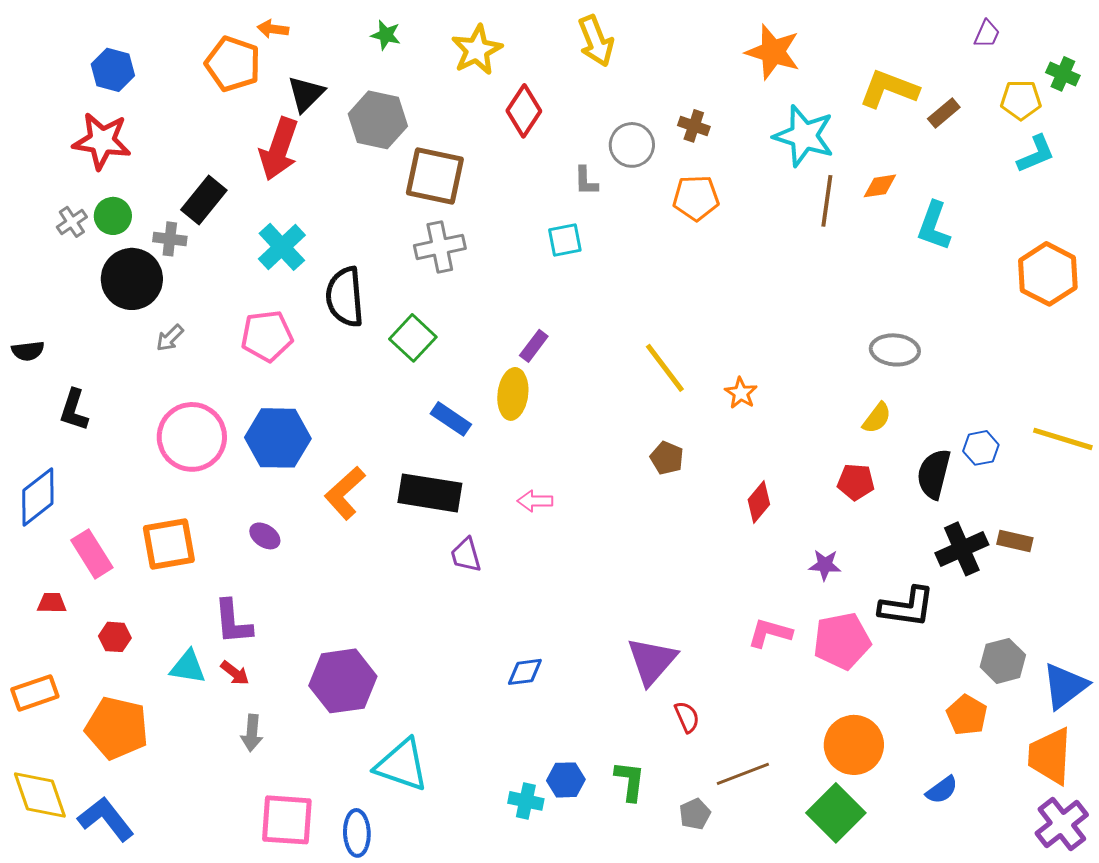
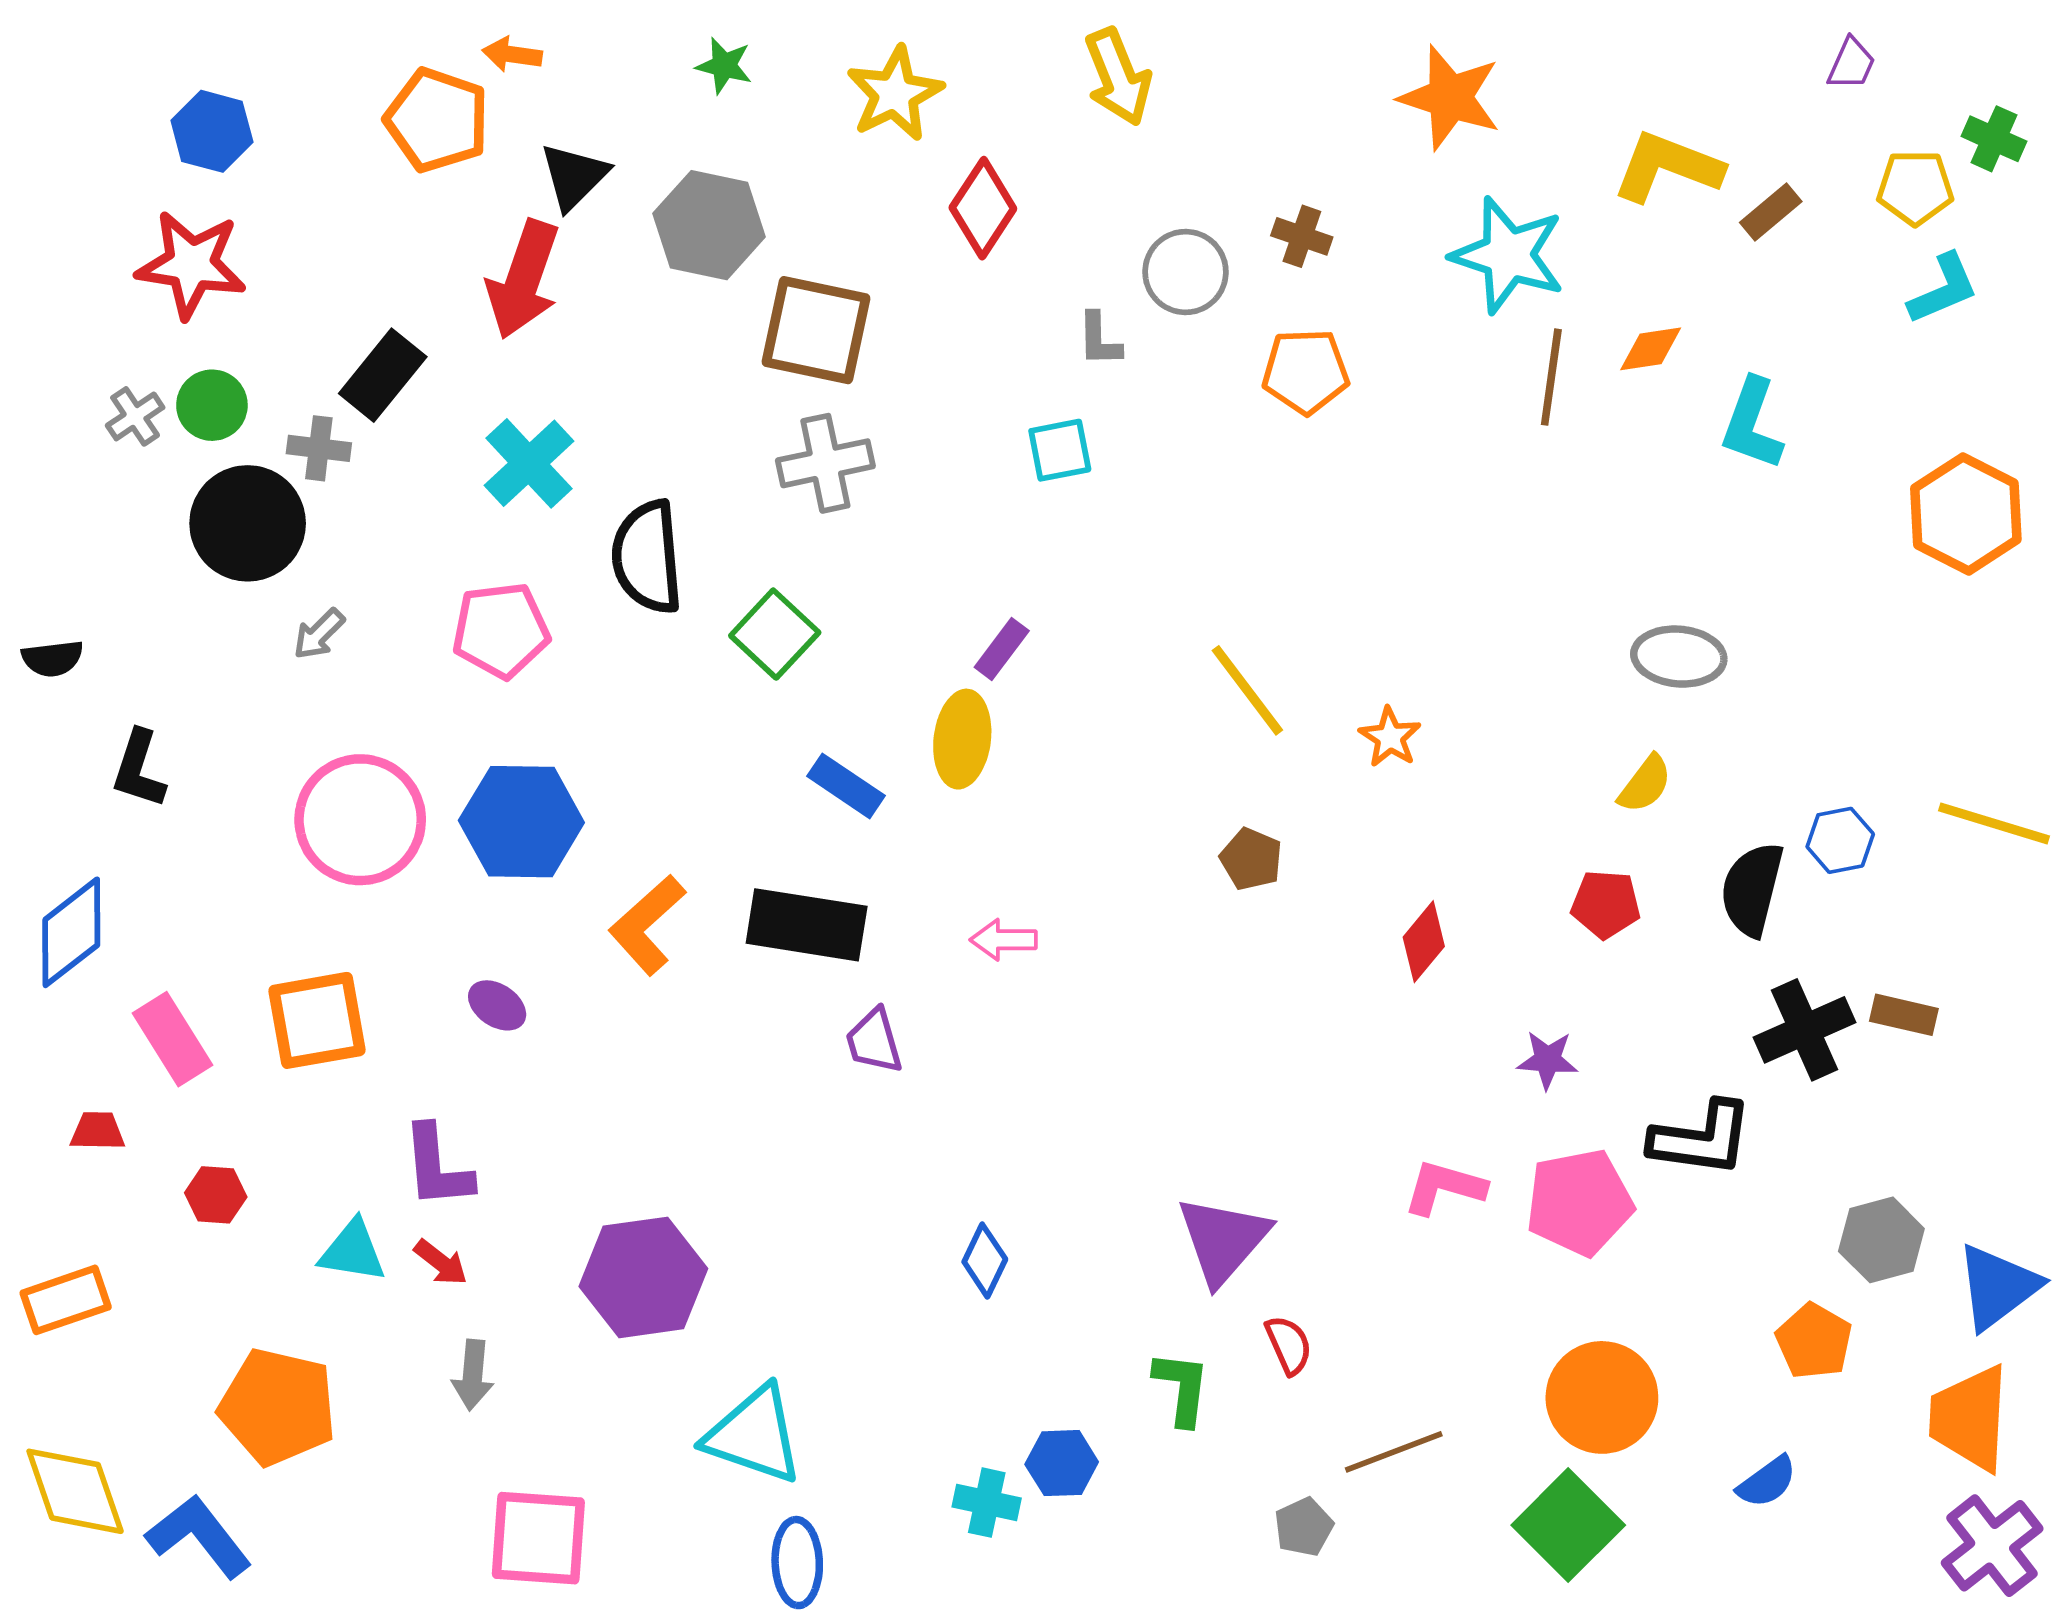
blue diamond: (525, 672) -> (985, 1261), turned -57
orange pentagon: (117, 728) -> (278, 1407), moved
green L-shape: (630, 781) -> (1182, 1388), moved
blue ellipse: (357, 833) -> (797, 1563), moved

